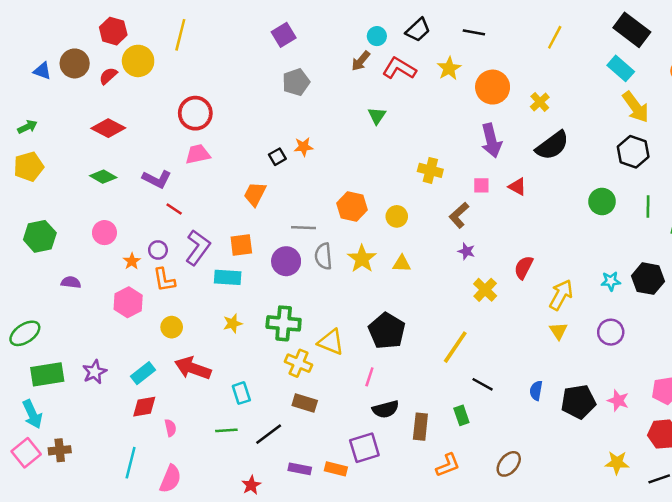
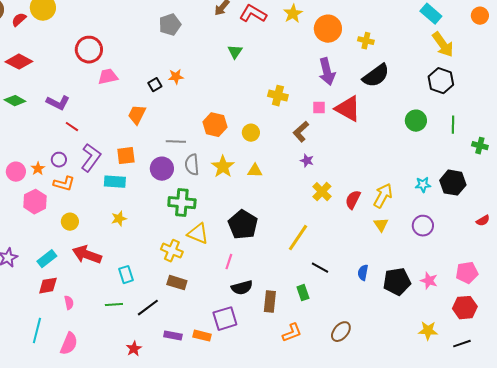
yellow cross: (540, 102) -> (366, 41), turned -35
pink trapezoid: (198, 154) -> (108, 77), moved
red triangle: (517, 187) -> (348, 109), size x1.8
pink circle: (104, 233) -> (16, 172), moved
red semicircle: (524, 267) -> (353, 200), moved
orange L-shape: (164, 280) -> (64, 184), turned -65
green cross: (284, 323) -> (182, 203), moved

